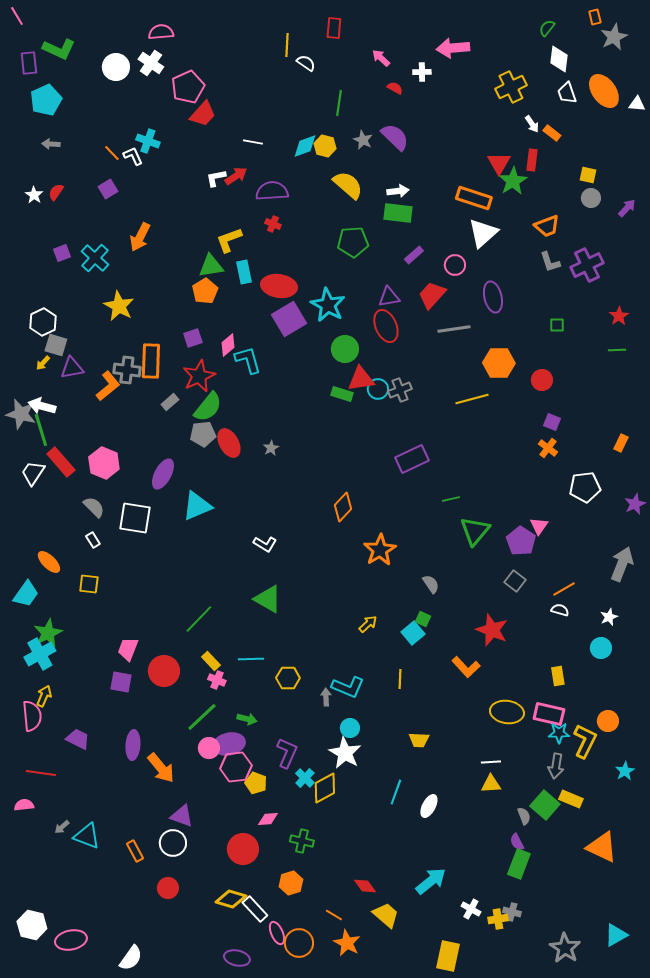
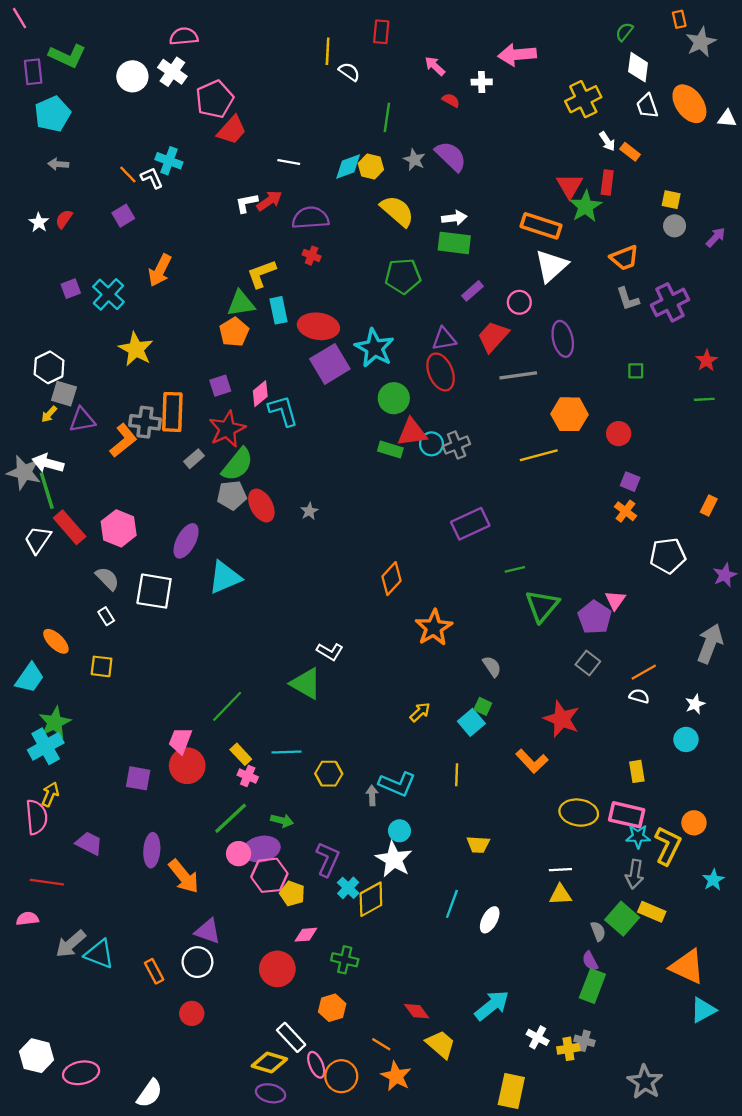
white L-shape: (265, 544) -> (330, 652), moved
pink trapezoid: (128, 649) -> (180, 741), moved
gray arrow: (62, 827) -> (71, 944), size x1.8
yellow diamond: (231, 899) -> (269, 1062), moved
cyan triangle: (616, 935) -> (703, 1010), moved

